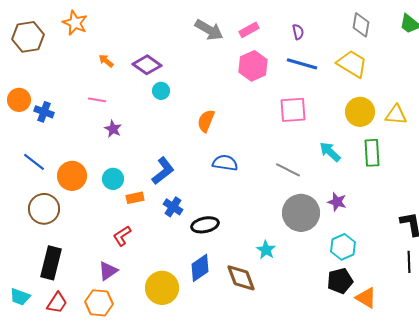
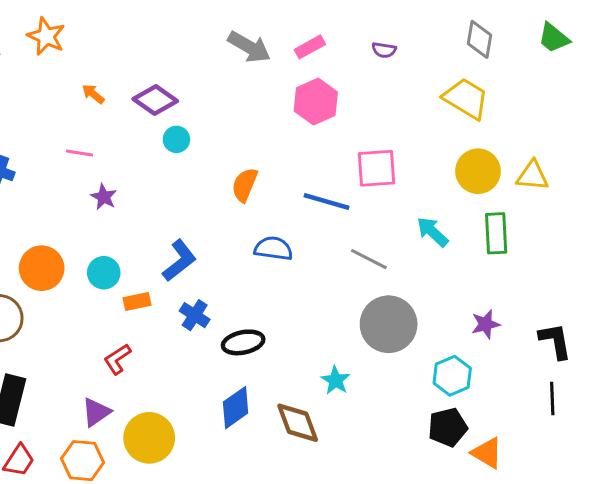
purple semicircle: (298, 32) -> (384, 50), turned 112
blue line: (302, 64) -> (326, 202), moved
purple star: (337, 202) -> (486, 324), moved, turned -30
yellow circle: (162, 288) -> (149, 438), moved

